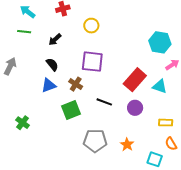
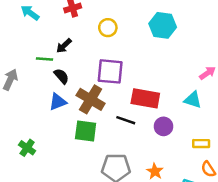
green line: (24, 32) -> (44, 59), moved
cyan hexagon: (160, 42) -> (163, 25), moved
red rectangle: (135, 80) -> (145, 98), moved, turned 60
brown cross: (76, 84) -> (91, 99), size x1.6
green square: (71, 110) -> (86, 131), turned 30

